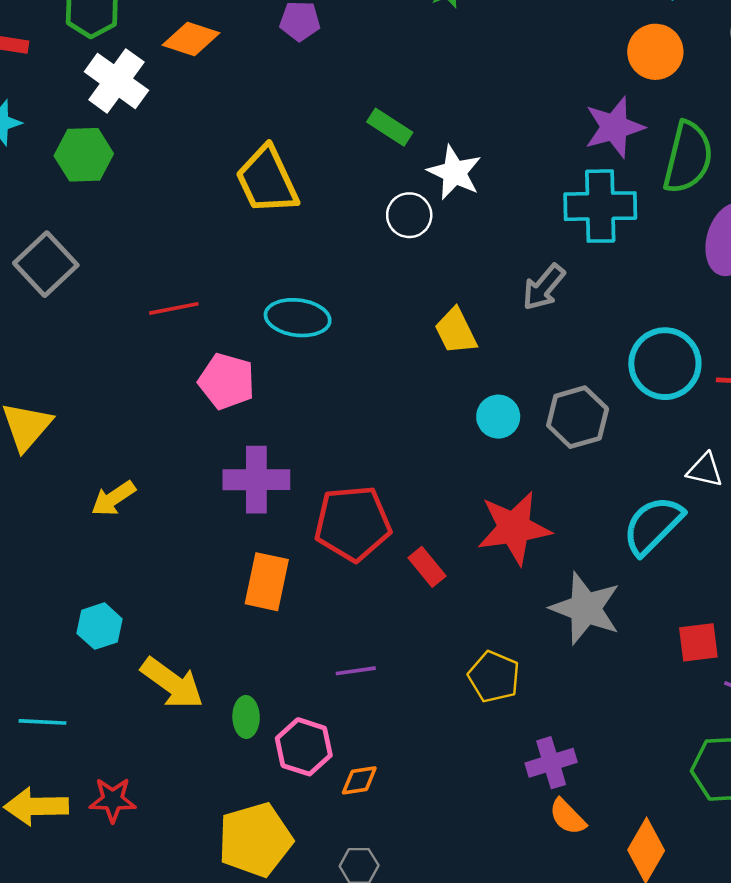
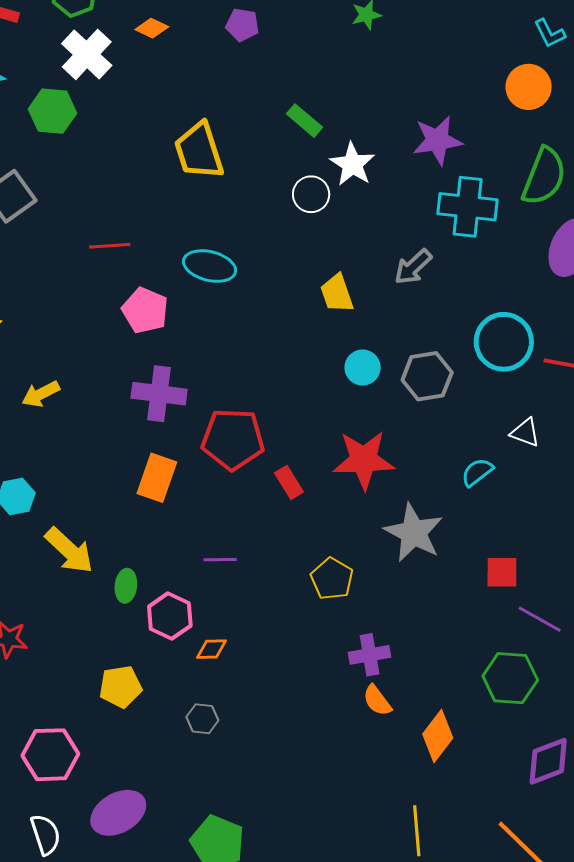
orange diamond: (191, 39) -> (152, 28), size x0.7
purple star: (614, 127) -> (437, 140), moved
cyan semicircle: (653, 525) -> (477, 472), size x0.6
yellow pentagon: (255, 840) -> (121, 687), size x0.7

